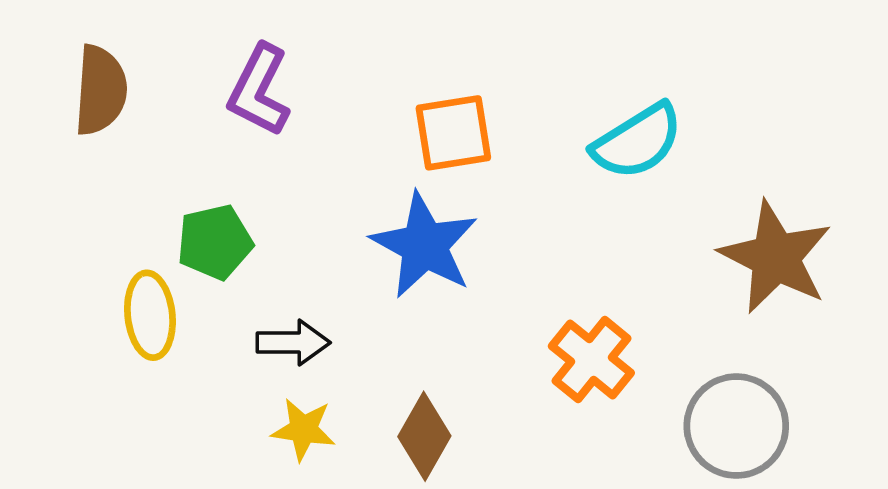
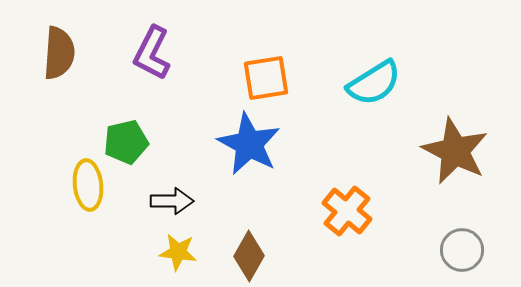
gray circle: (736, 426) -> (462, 250), moved, size x0.7

